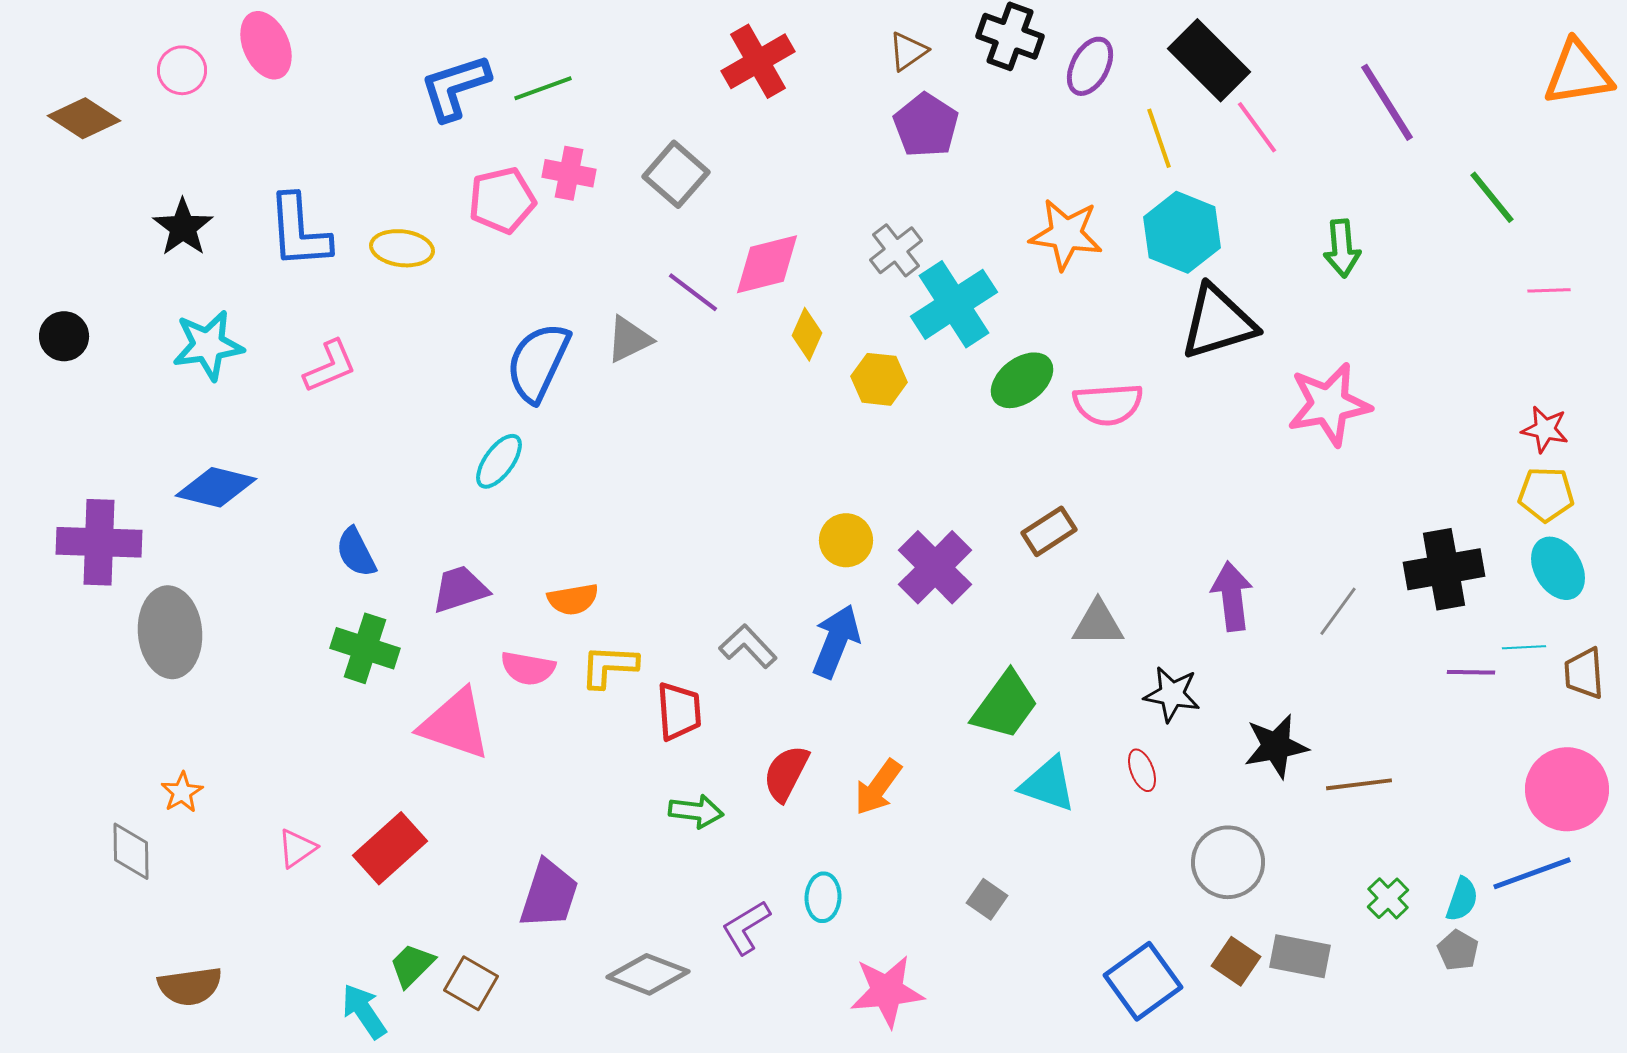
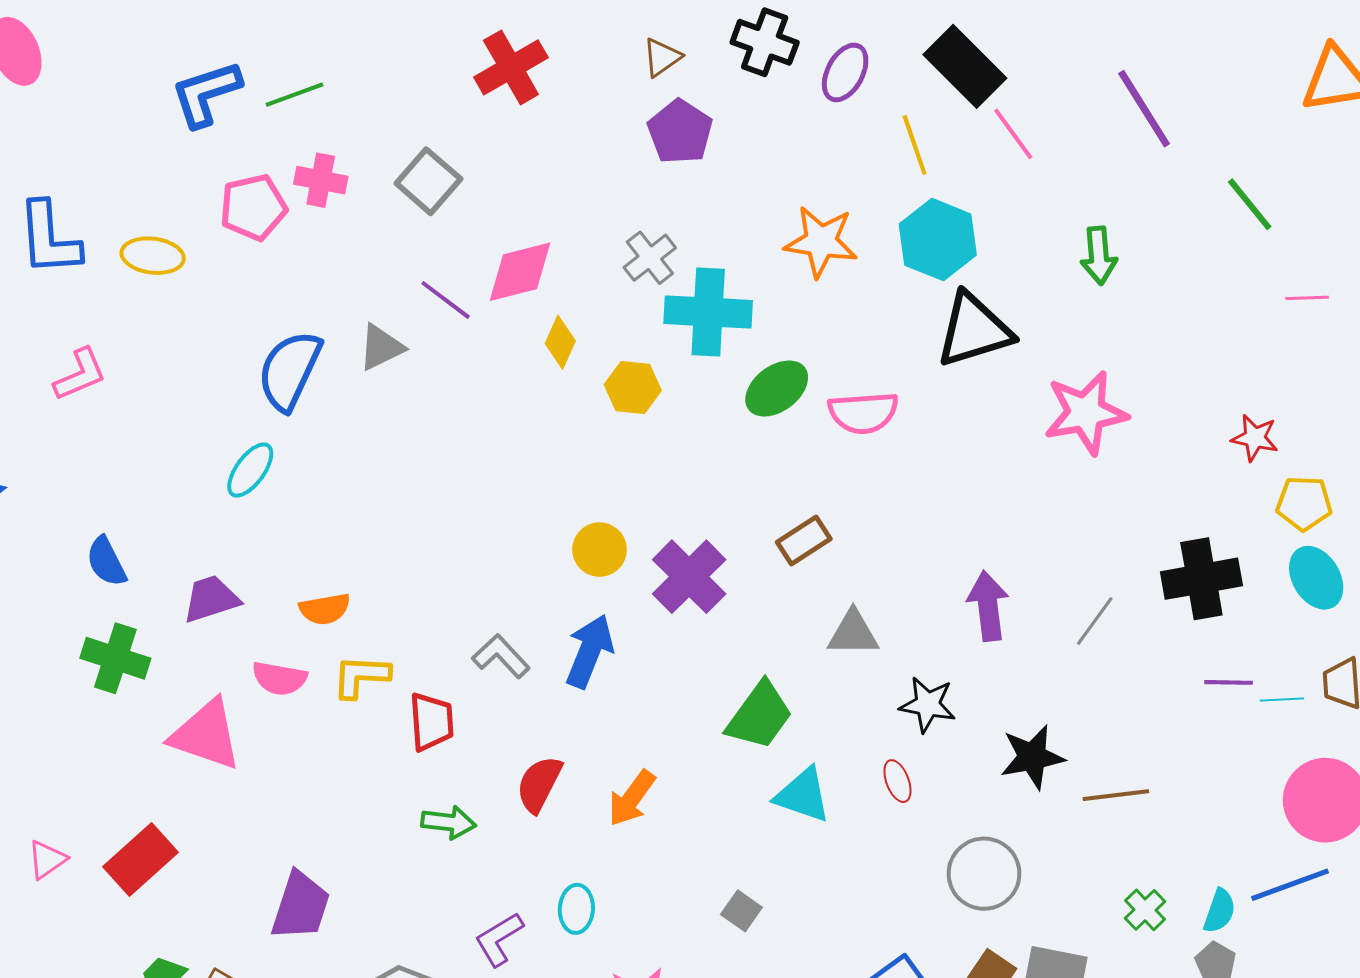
cyan cross: (954, 304) -> (708, 312), turned 36
red star: (1545, 429) -> (1255, 438), moved
cyan line: (1524, 647) -> (1282, 700), moved

